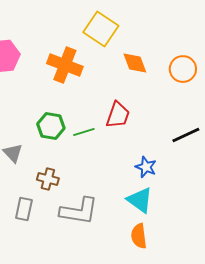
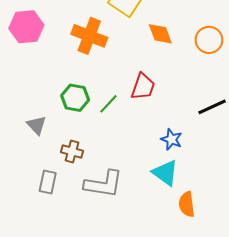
green line: (84, 132) -> (109, 104), turned -30
orange semicircle: (139, 236) -> (187, 204), moved

